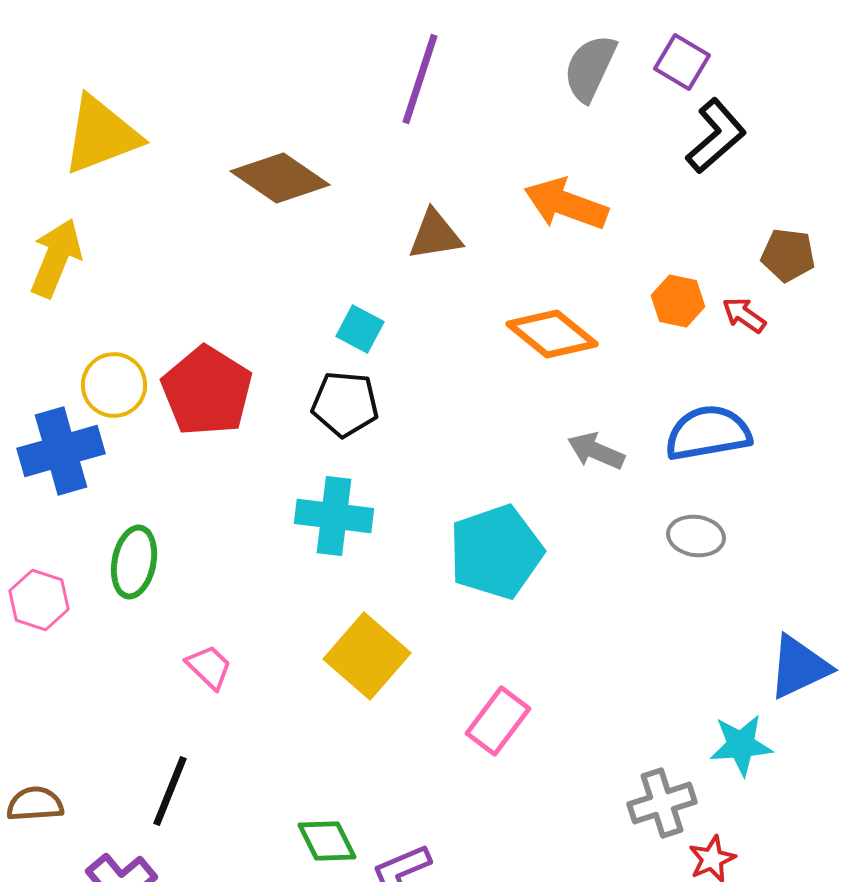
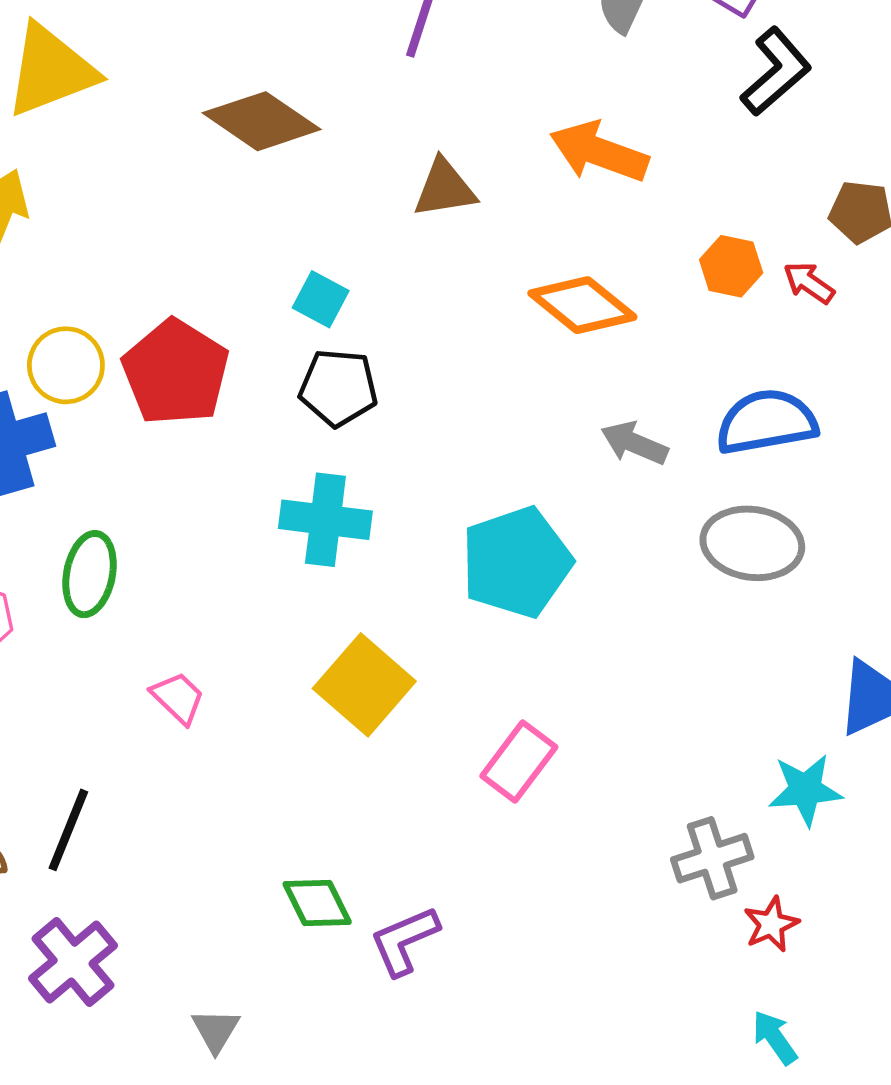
cyan square: (360, 329) -> (321, 299), moved
gray ellipse: (696, 536) -> (752, 543), size x1.5
black line: (170, 791) -> (68, 830), moved

